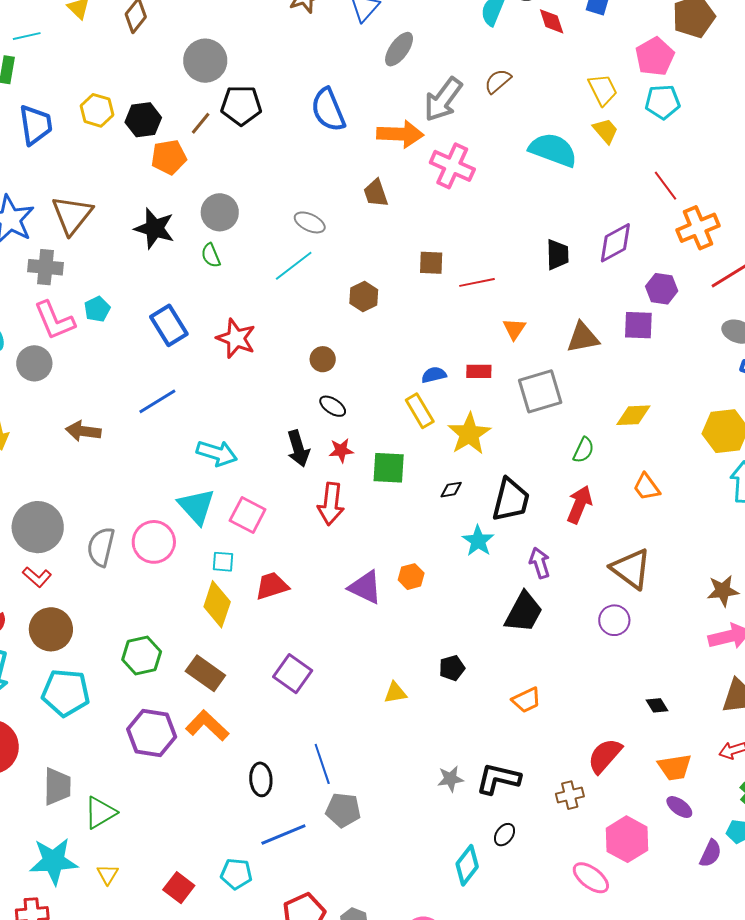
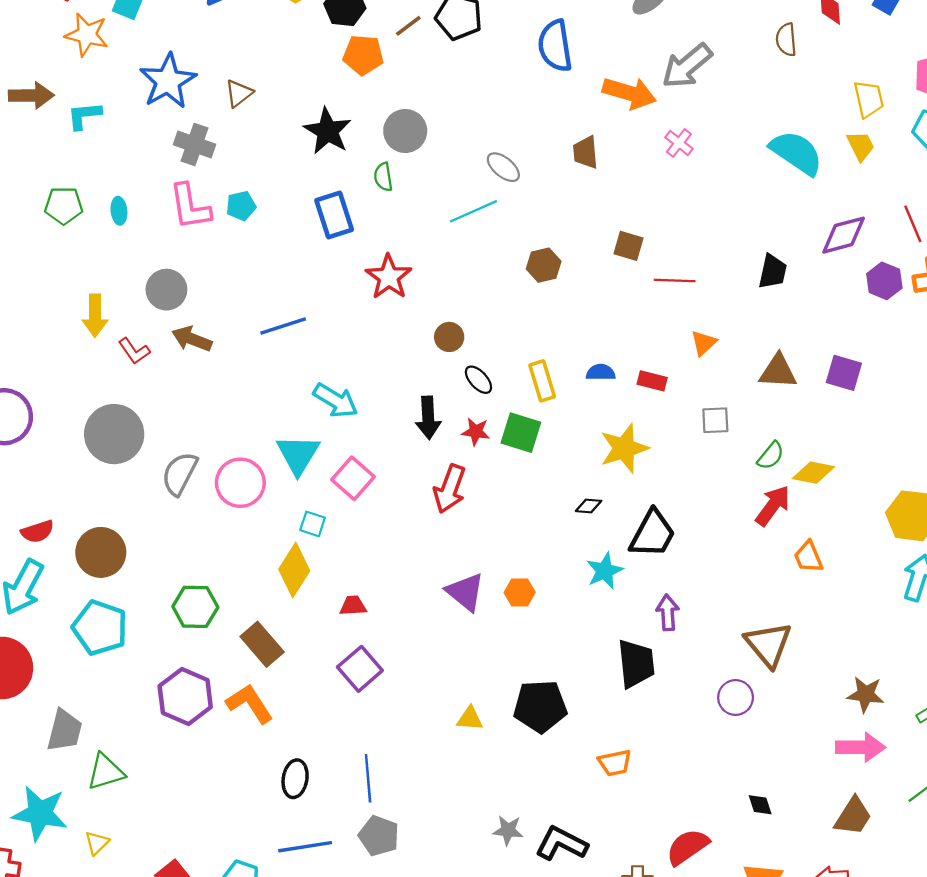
brown semicircle: (498, 81) -> (786, 40), moved, turned -68
pink cross: (452, 166) -> (679, 143), size x0.6
brown triangle: (72, 215) -> (239, 93), size x0.6
purple diamond: (615, 243) -> (844, 235), moved
purple hexagon: (662, 289) -> (884, 281), moved
blue rectangle: (169, 325) -> (334, 215), moved
brown circle: (323, 359) -> (449, 337), moved
gray circle: (34, 363) -> (166, 290), moved
gray square: (540, 391) -> (715, 420), size x0.6
yellow rectangle: (420, 411) -> (542, 381), moved
green semicircle: (583, 450) -> (771, 456), moved
green square: (389, 468) -> (521, 433), moved
red arrow: (579, 504) -> (773, 506), moved
red L-shape: (37, 577) -> (134, 351), moved
red trapezoid: (272, 586) -> (353, 606), moved, size x0.7
black trapezoid: (524, 612) -> (636, 664), turned -48
black pentagon: (452, 668) -> (540, 706), size x1.8

